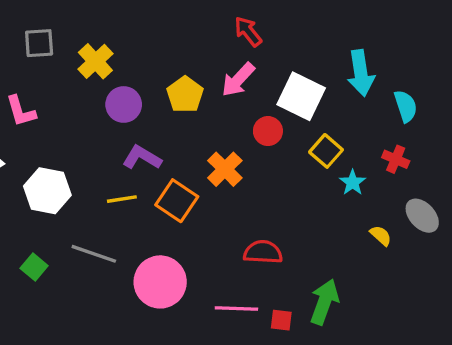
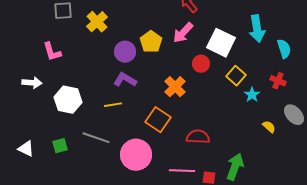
purple circle: (124, 104) -> (125, 52), moved
orange square: (177, 201) -> (158, 120), moved
green square: (34, 267) -> (60, 146), turned 35

